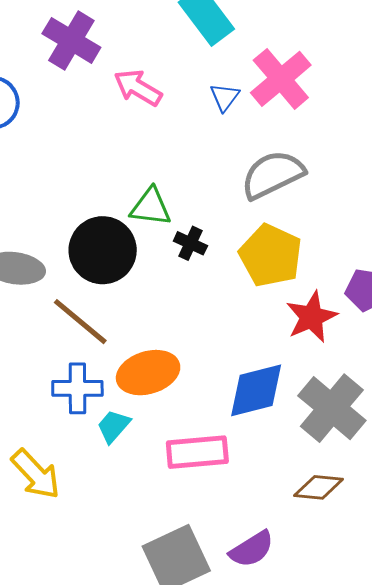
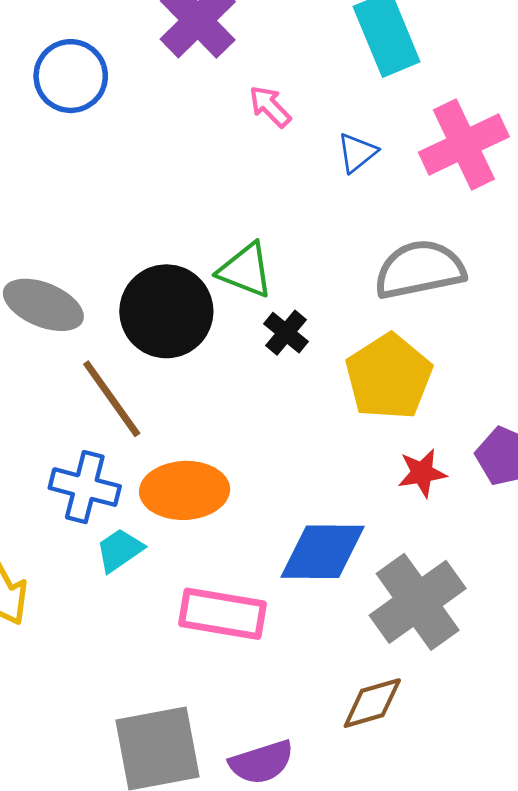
pink arrow: (138, 88) -> (270, 106), size x0.7
blue triangle: (225, 97) -> (357, 153), moved
red star: (311, 317) -> (422, 473), size x0.7
brown diamond: (319, 487) -> (372, 703), turned -36

